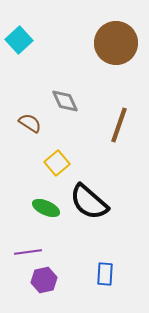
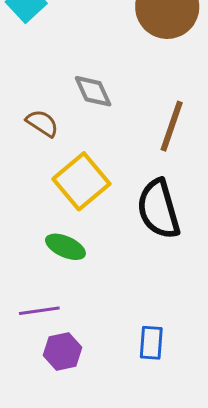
yellow square: (57, 163) -> (81, 181), size x1.5
black semicircle: (89, 202) -> (159, 209), moved, turned 33

